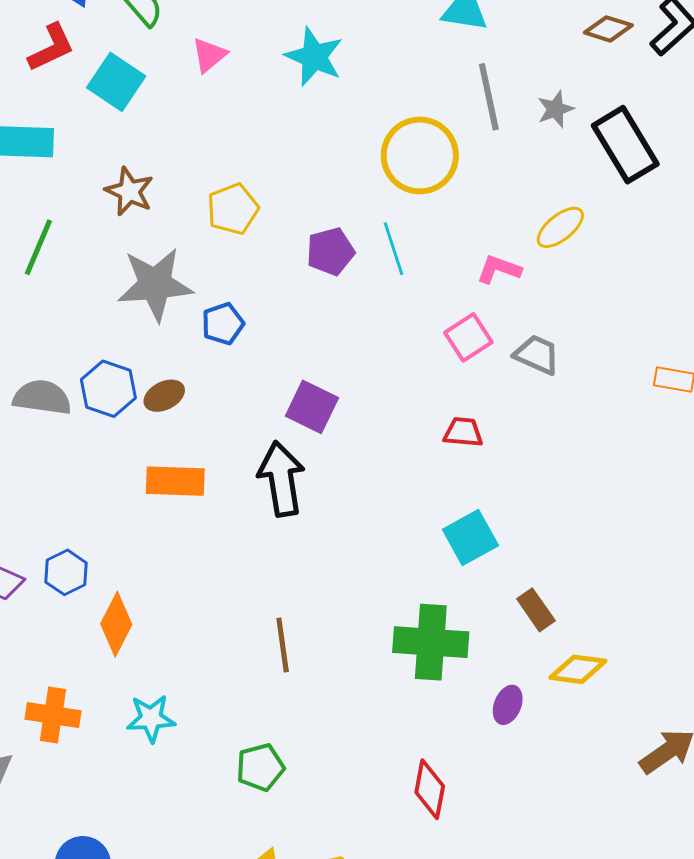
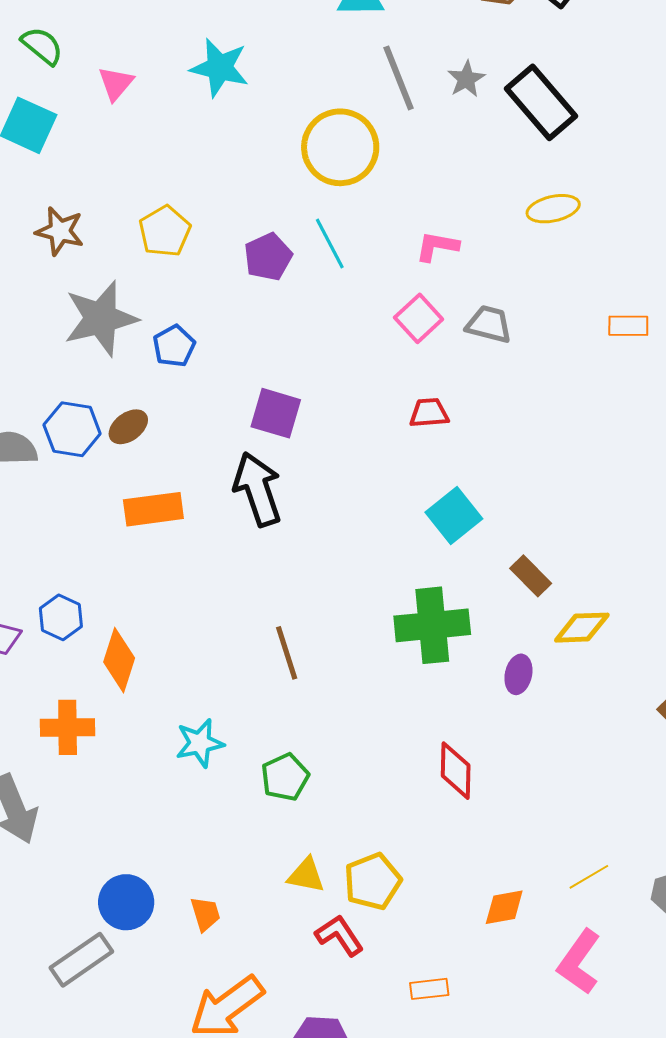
yellow ellipse: (560, 227) -> (553, 209), moved, turned 36
orange cross: (53, 715) -> (68, 727), moved
cyan star: (151, 718) -> (200, 743), moved

